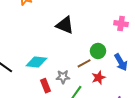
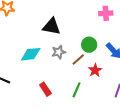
cyan diamond: (36, 62) -> (31, 54), moved
gray star: (63, 77) -> (59, 52), moved

